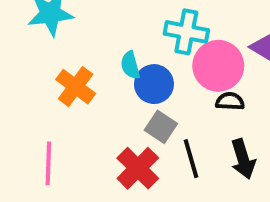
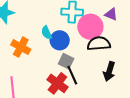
black semicircle: (230, 101) -> (99, 44), size x1.6
black line: (191, 159) -> (72, 75), moved
black arrow: (243, 159) -> (109, 71), turned 42

